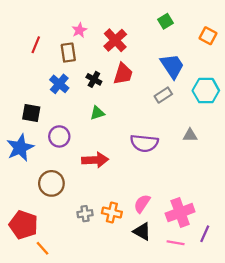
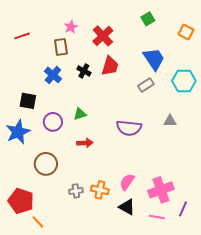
red line: (36, 45) -> (22, 36), moved, turned 49
green triangle: (97, 113) -> (80, 114), moved
red arrow: (95, 160) -> (85, 143), size x0.7

